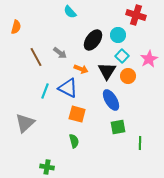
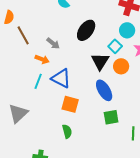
cyan circle: (118, 35) -> (127, 30), moved
brown line: (36, 57) -> (23, 35), moved
orange arrow: (81, 69) -> (42, 59), moved

